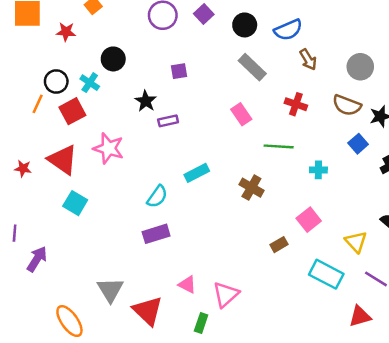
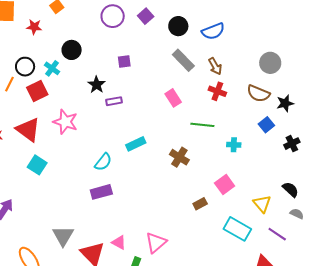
brown arrow: (308, 59) -> (215, 66), moved
pink triangle: (187, 285) -> (119, 242), moved

